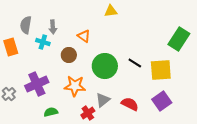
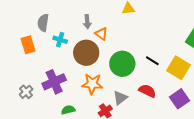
gray arrow: (53, 27) -> (87, 22), moved
brown circle: (69, 55) -> (86, 53), size x1.6
yellow square: (161, 70) -> (178, 68), turned 35
red semicircle: (130, 104) -> (147, 91), moved

